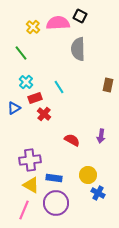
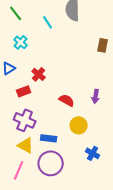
cyan line: (59, 87) -> (48, 22), moved
red rectangle: (35, 98) -> (24, 91), moved
purple cross: (30, 160) -> (25, 120), turned 30
yellow circle: (88, 175) -> (79, 125), moved

